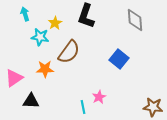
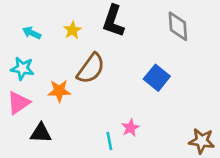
cyan arrow: (25, 14) -> (32, 33), moved, turned -48
cyan star: (40, 37) -> (22, 68), moved

